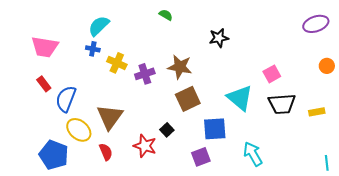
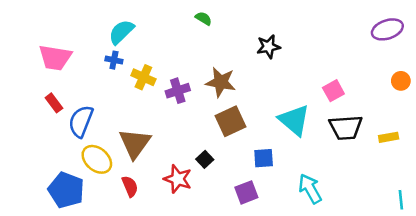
blue square: (215, 129) -> (264, 158), size x0.7

